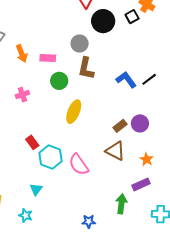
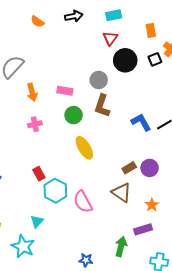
orange arrow: (22, 54) -> (32, 92), moved
yellow ellipse: (74, 112) -> (84, 148), turned -60
cyan star: (26, 215) -> (23, 246), size x1.6

